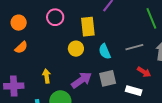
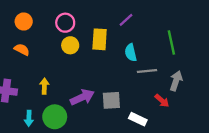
orange semicircle: (21, 47) -> (22, 50), turned -120
yellow circle: (76, 49) -> (70, 45), moved
cyan semicircle: (105, 51) -> (131, 53), moved
red arrow: (144, 72) -> (162, 101), moved

